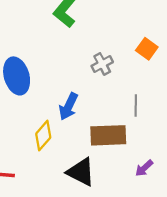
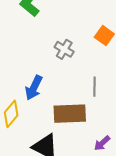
gray cross: (102, 64) -> (64, 49), turned -30

